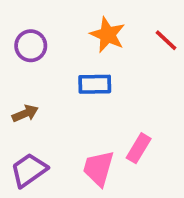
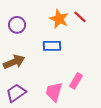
red line: (166, 40) -> (80, 17), moved
brown arrow: (25, 113) -> (14, 62), size x1.5

